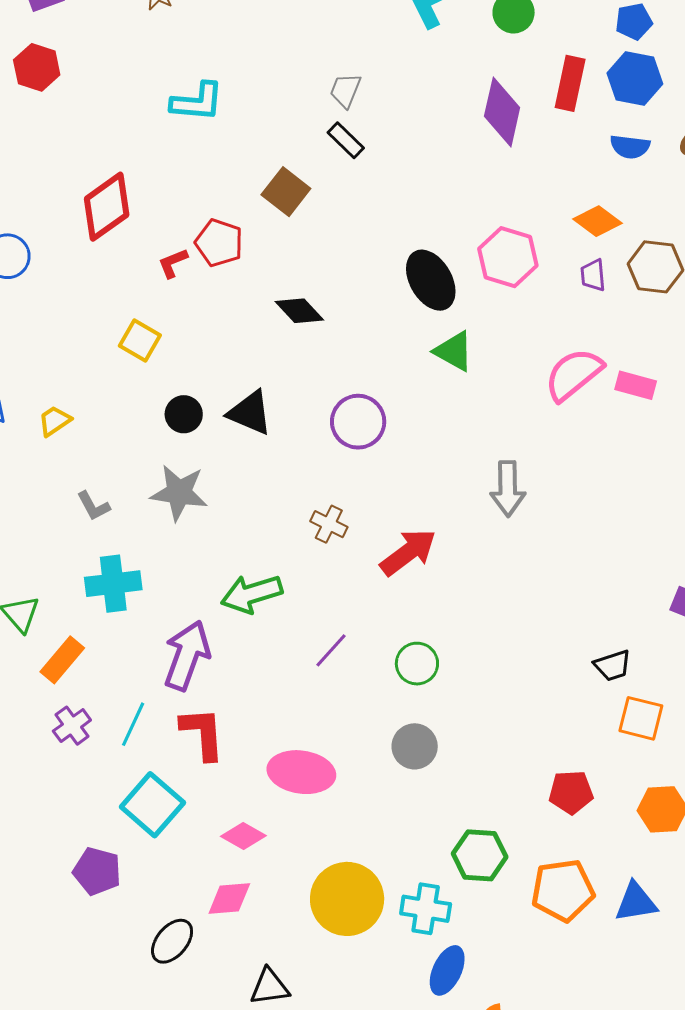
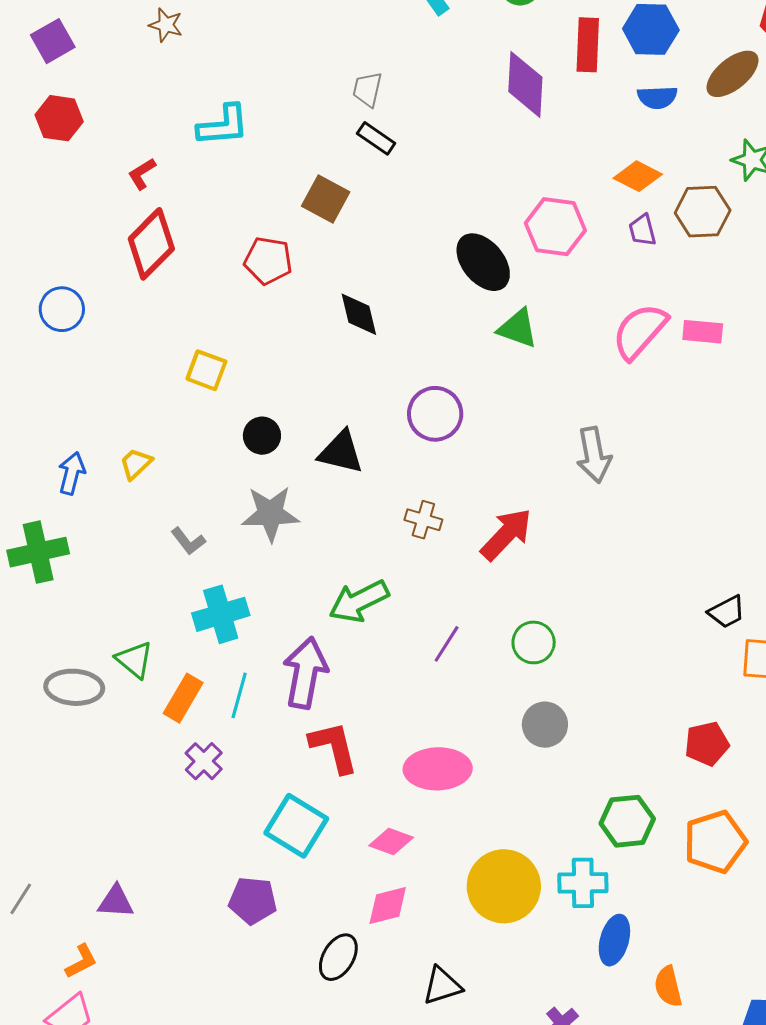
red L-shape: (173, 263) -> (142, 174), moved
black diamond: (299, 311) -> (359, 314), turned 39
black triangle: (250, 413) -> (341, 452), moved
cyan line: (133, 724) -> (239, 695), moved

